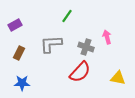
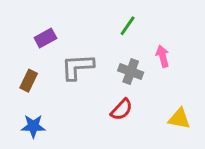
green line: (67, 16) -> (128, 26), moved
purple rectangle: (15, 25) -> (45, 38), moved
red semicircle: (80, 72) -> (122, 110), size x0.7

